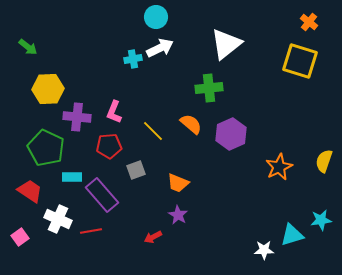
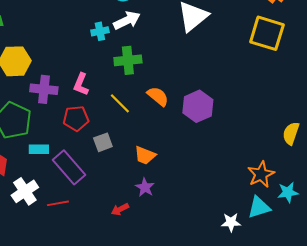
green cross: (209, 88) -> (128, 60), moved
orange star: (279, 167) -> (261, 174), moved
white cross: (58, 219) -> (25, 191), turned 32

